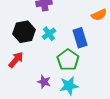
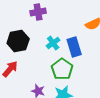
cyan cross: (49, 34) -> (53, 43), moved

